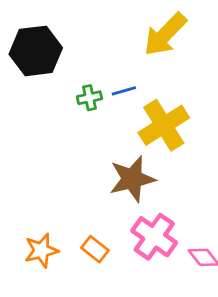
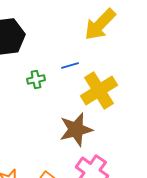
green cross: (89, 98) -> (36, 79), moved

